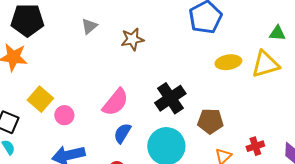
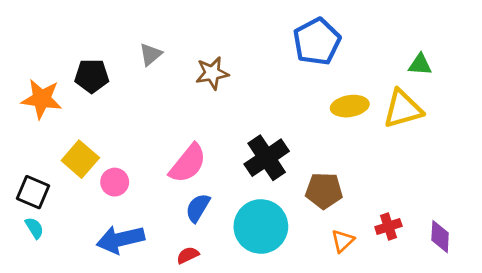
black pentagon: (27, 20) -> (92, 76), moved, size x0.7

